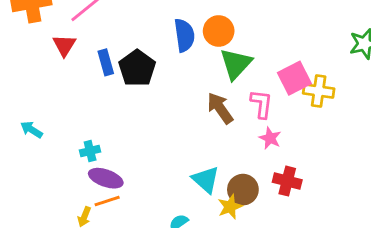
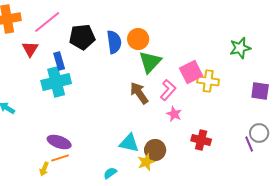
black pentagon: (137, 68) -> (82, 37), moved, turned 30
pink L-shape: (261, 104) -> (168, 90), turned 35
cyan cross: (90, 151) -> (56, 82), moved, size x2.0
cyan triangle: (206, 180) -> (129, 143), turned -30
red cross: (287, 181) -> (201, 140), moved

